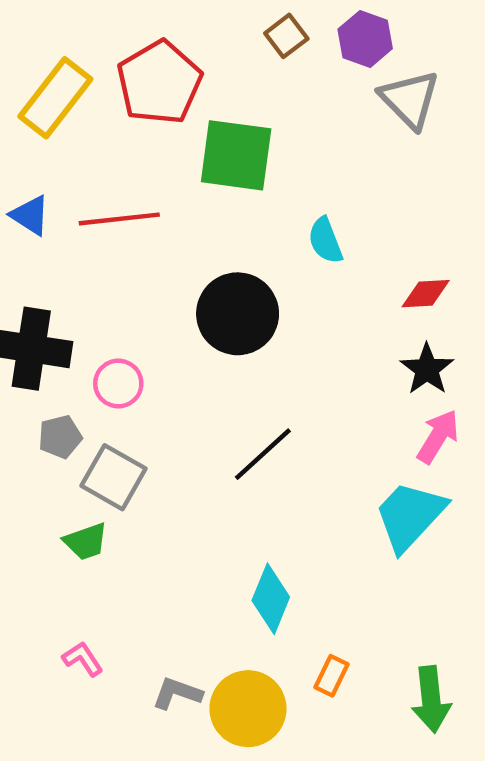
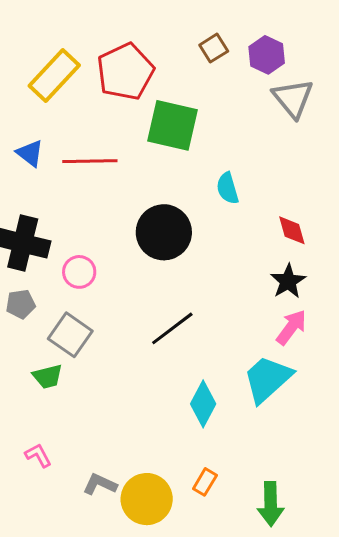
red diamond: (426, 294) -> (292, 230), turned 72
gray pentagon: (60, 437) -> (21, 304), moved
cyan diamond: (271, 599) -> (203, 404), moved

